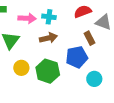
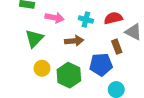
cyan cross: (49, 17) -> (86, 20), moved

